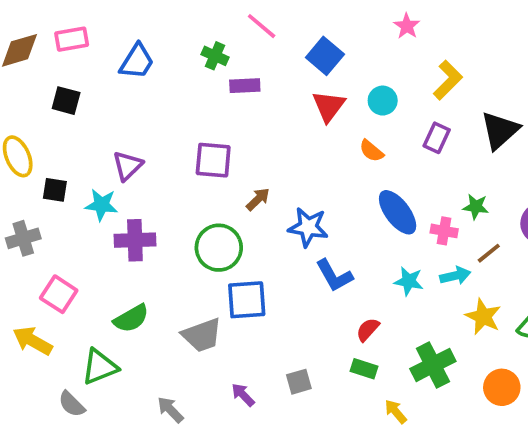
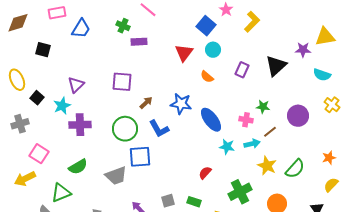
pink rectangle: (72, 39) -> (57, 13), moved
blue square: (325, 56) -> (206, 26), moved
yellow L-shape: (448, 80) -> (252, 22), moved
black square: (55, 190) -> (37, 98), turned 32
cyan star: (101, 205) -> (62, 106), turned -30
blue ellipse: (398, 212) -> (211, 120), moved
blue star: (308, 227) -> (181, 104), moved
blue L-shape: (334, 276) -> (159, 129), moved
yellow arrow: (33, 341) -> (25, 179), turned -55
green rectangle: (364, 369) -> (194, 202), moved

